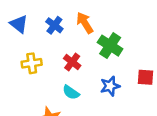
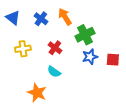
green cross: (110, 46) -> (85, 35), turned 30
blue star: (110, 86) -> (90, 57), moved

